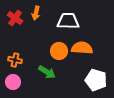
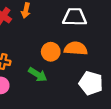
white trapezoid: (68, 21) -> (75, 17), moved

